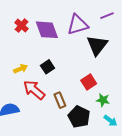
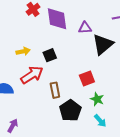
purple triangle: (78, 25) -> (85, 28), moved, size x0.6
red arrow: (34, 90) -> (32, 75), turned 95

